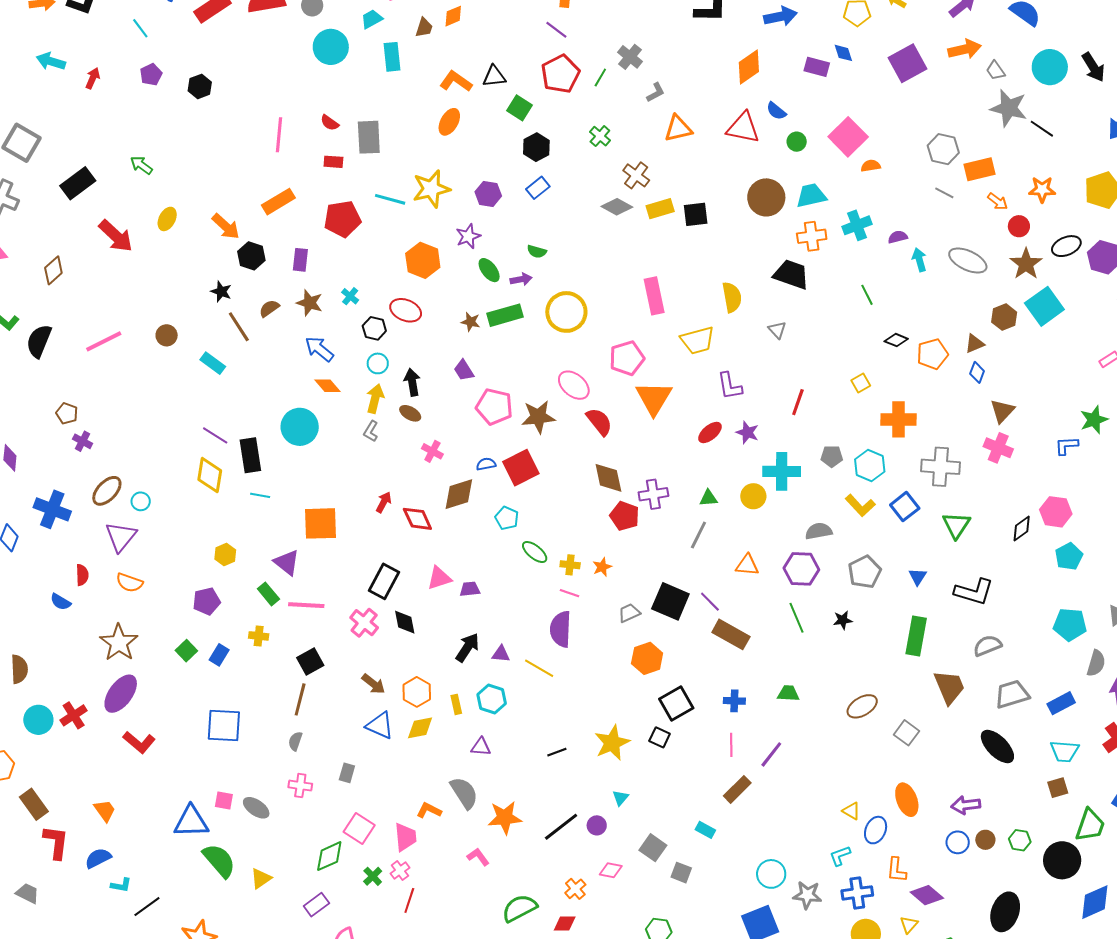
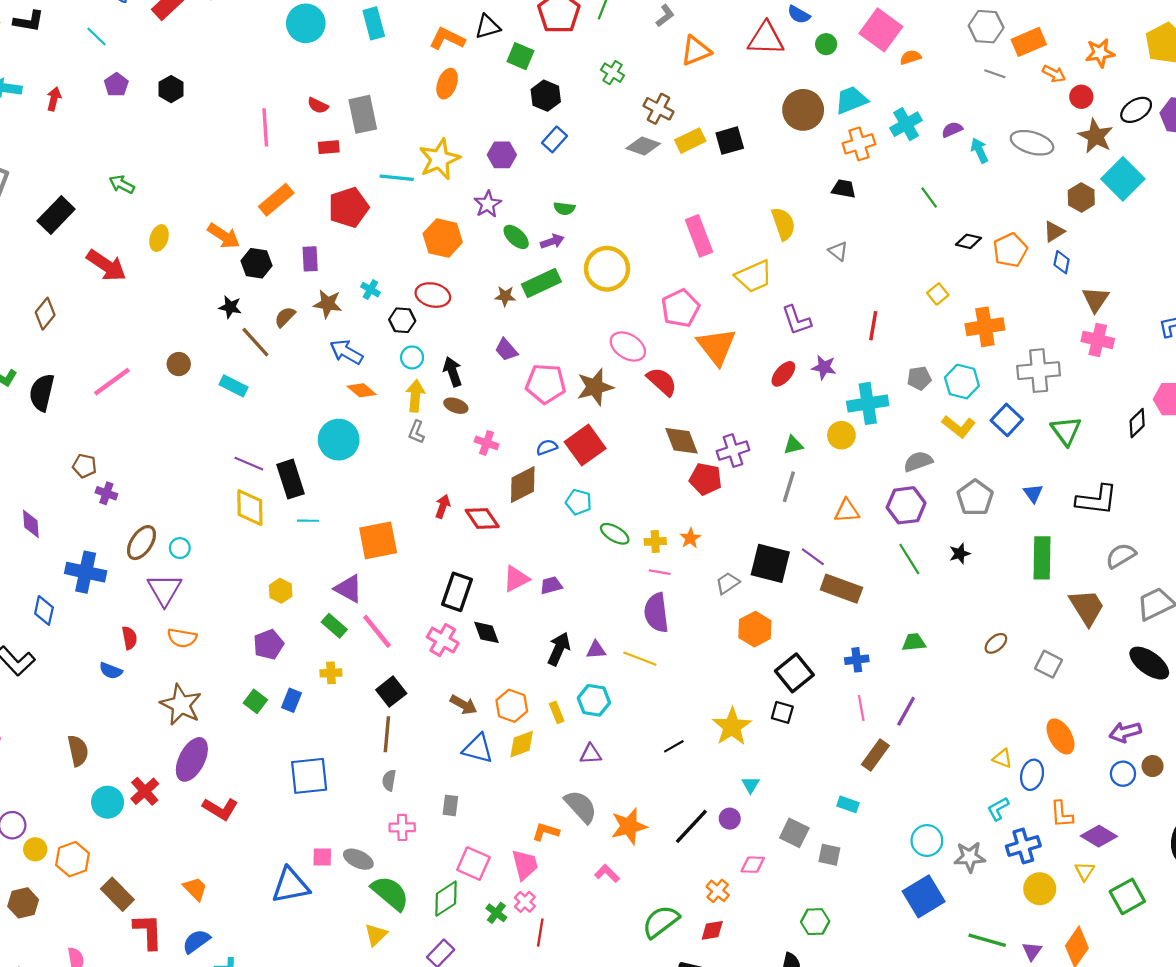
black trapezoid: (791, 274) -> (844, 189), size x0.6
pink line: (306, 605) -> (377, 631), turned 57
brown ellipse: (862, 706) -> (996, 643), size x0.7
green semicircle: (219, 861) -> (390, 893), moved

